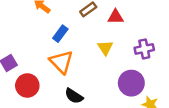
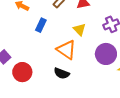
orange triangle: (61, 62) -> (66, 50), moved

